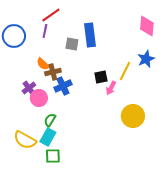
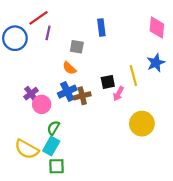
red line: (51, 15) -> (38, 18), moved
blue rectangle: (90, 35) -> (101, 28), moved, size x0.7
orange semicircle: (43, 64) -> (69, 68), moved
yellow line: (125, 71) -> (133, 76), turned -42
brown cross: (53, 72) -> (82, 96), moved

